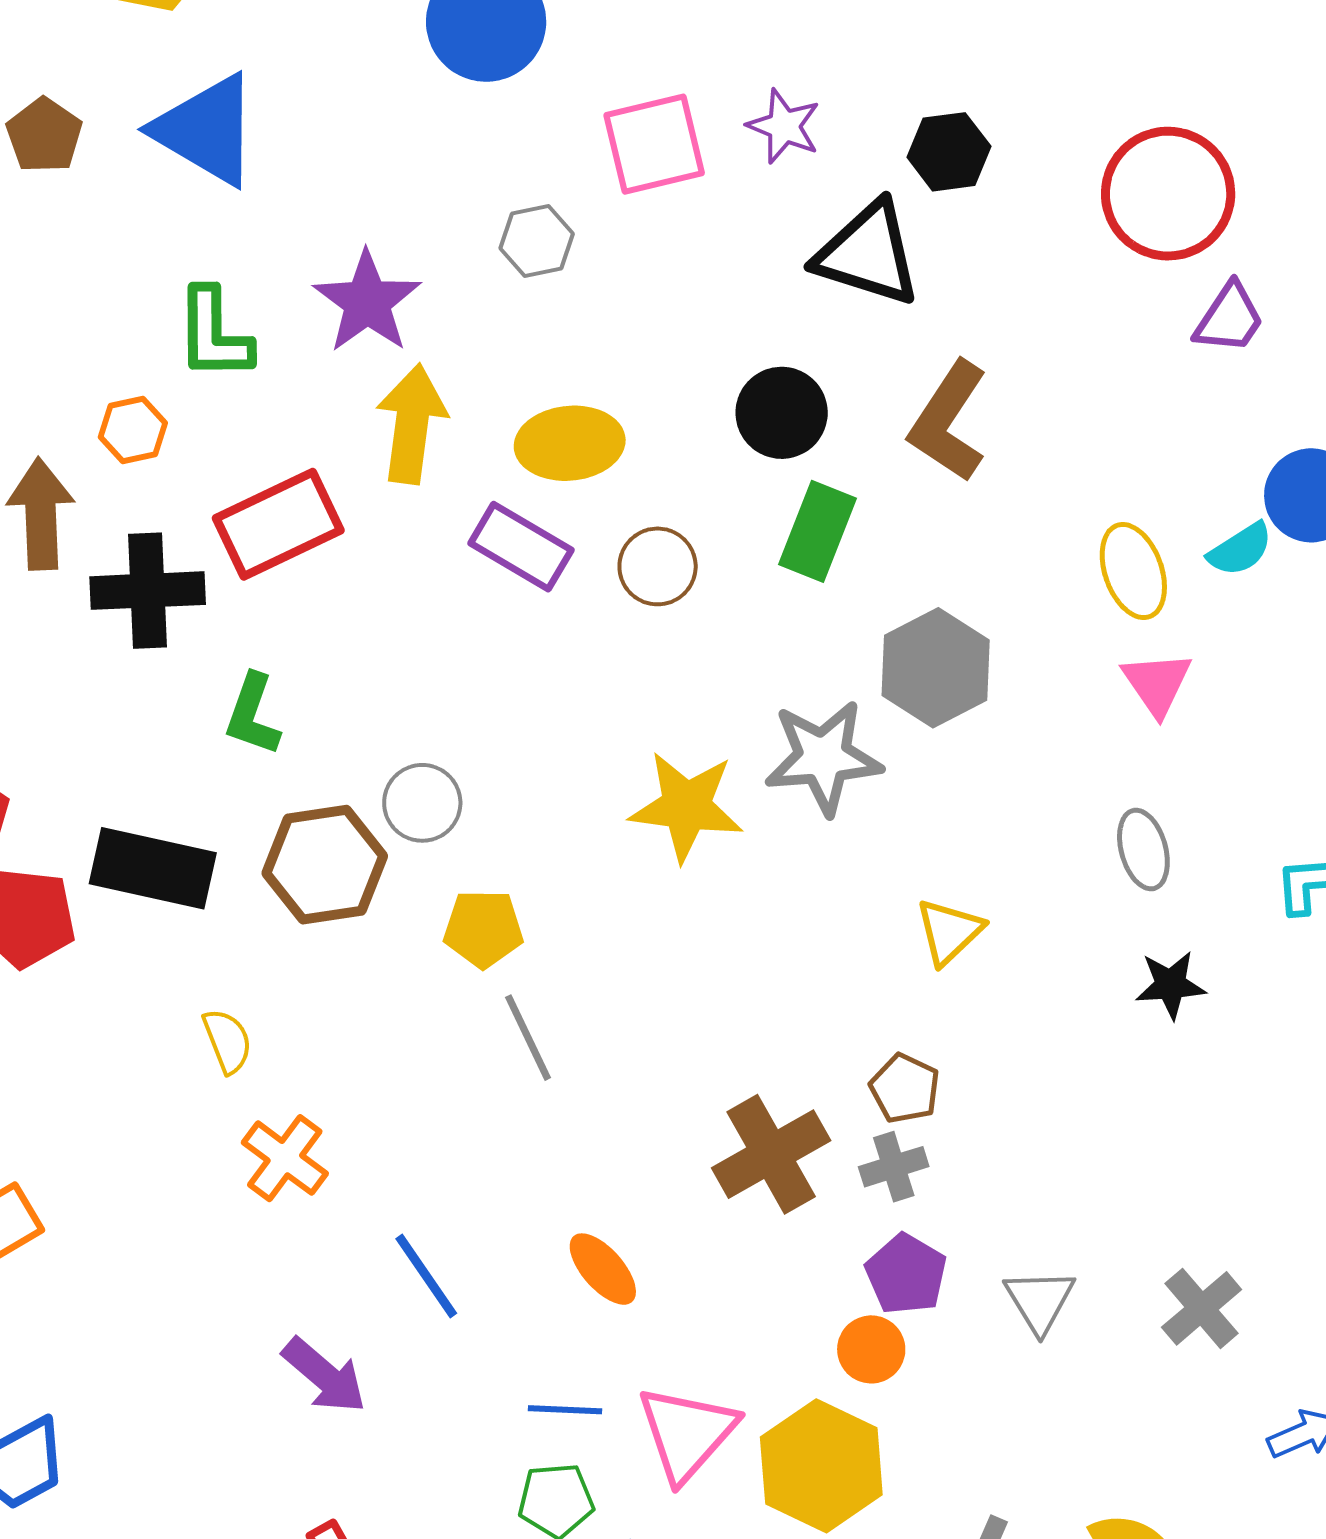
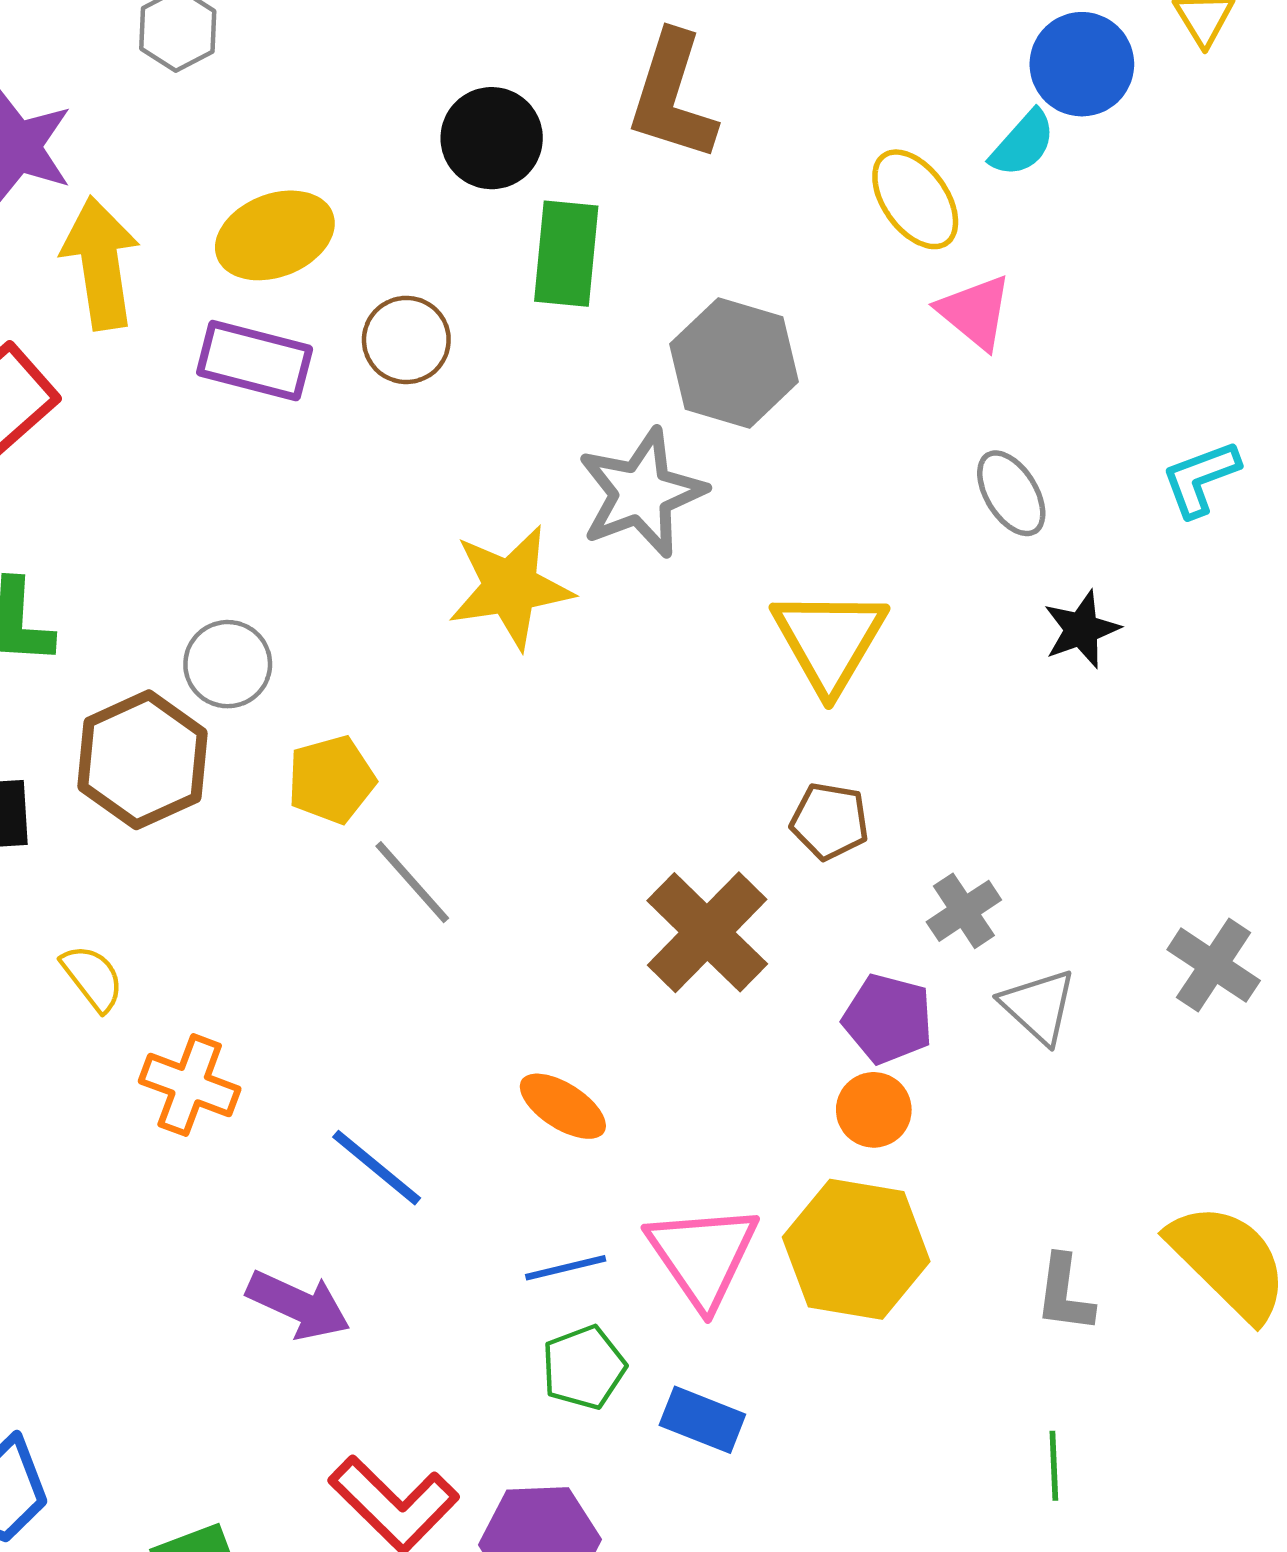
yellow triangle: (949, 932) -> (829, 640), size x1.5
gray cross: (894, 1167) -> (964, 911), moved

